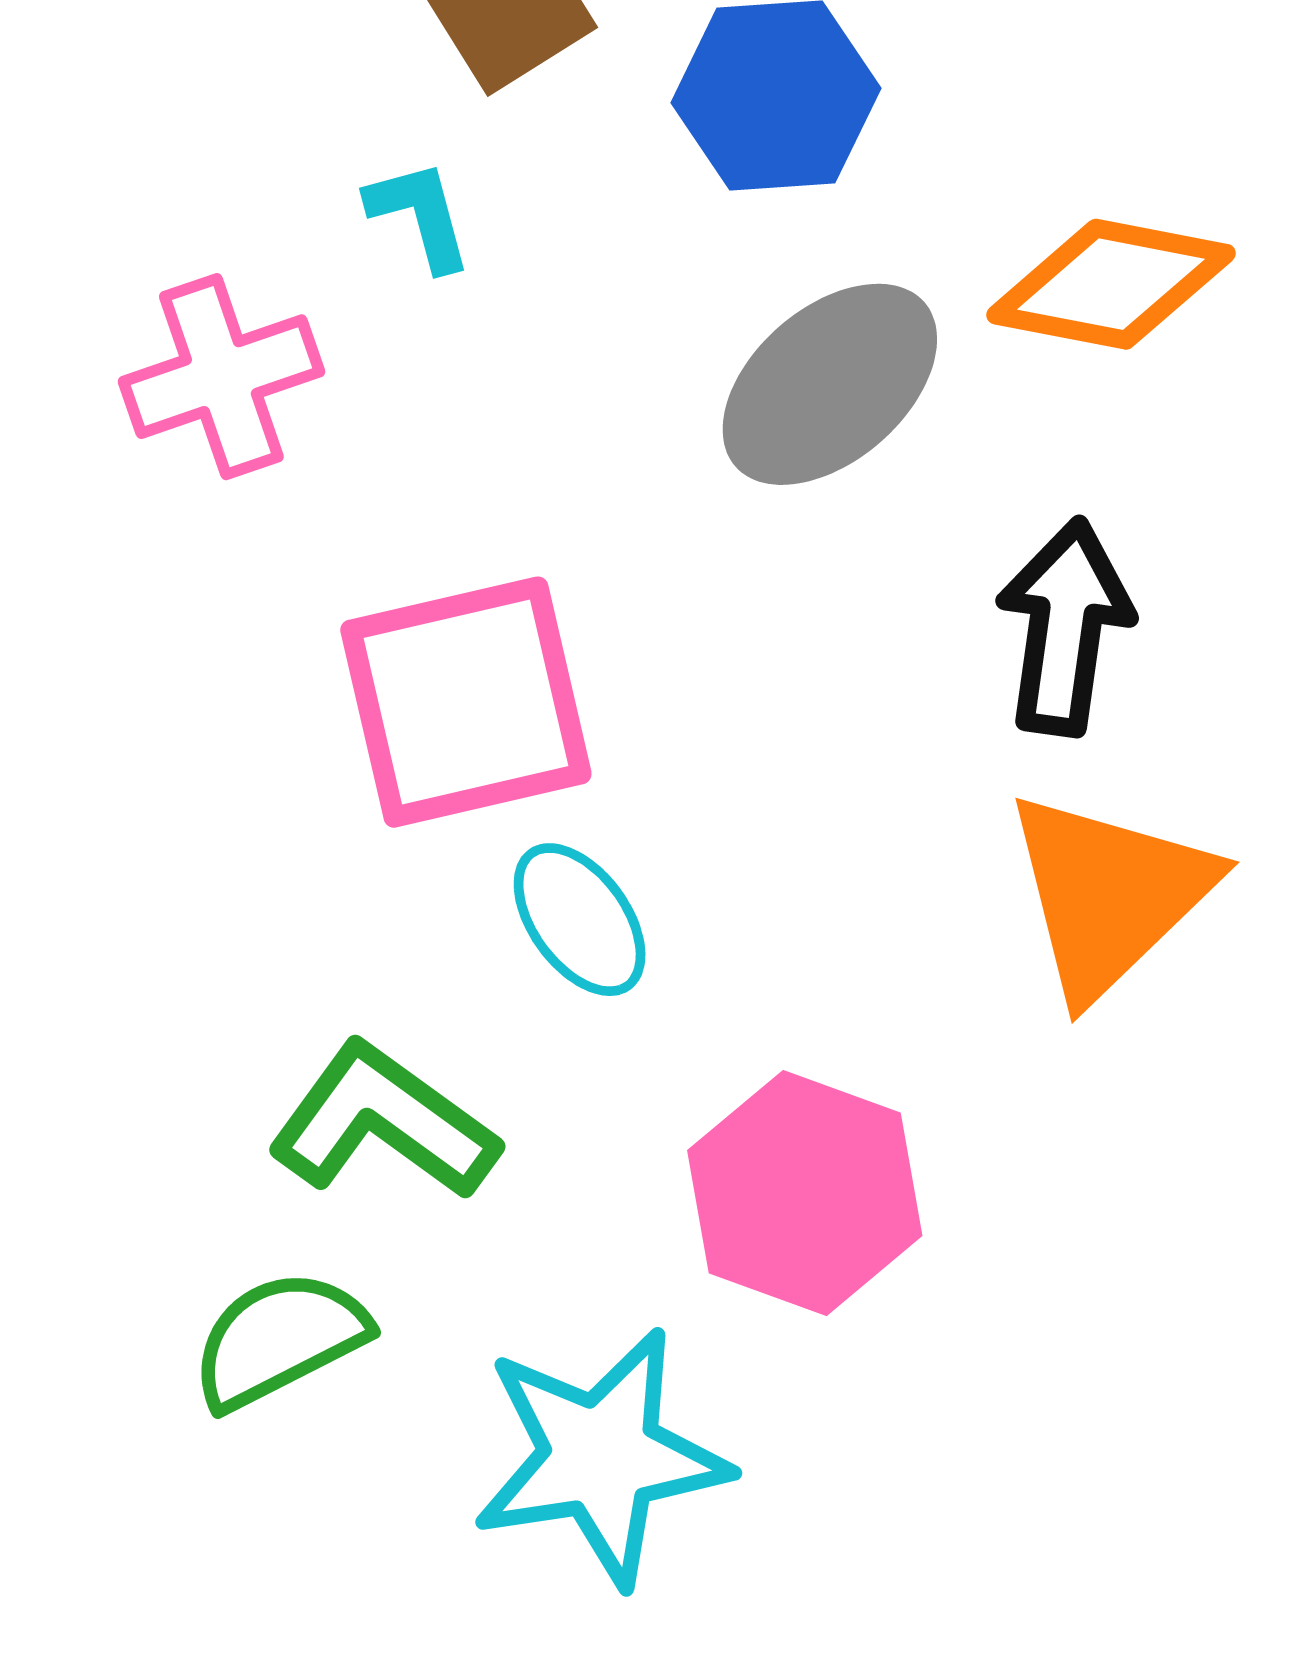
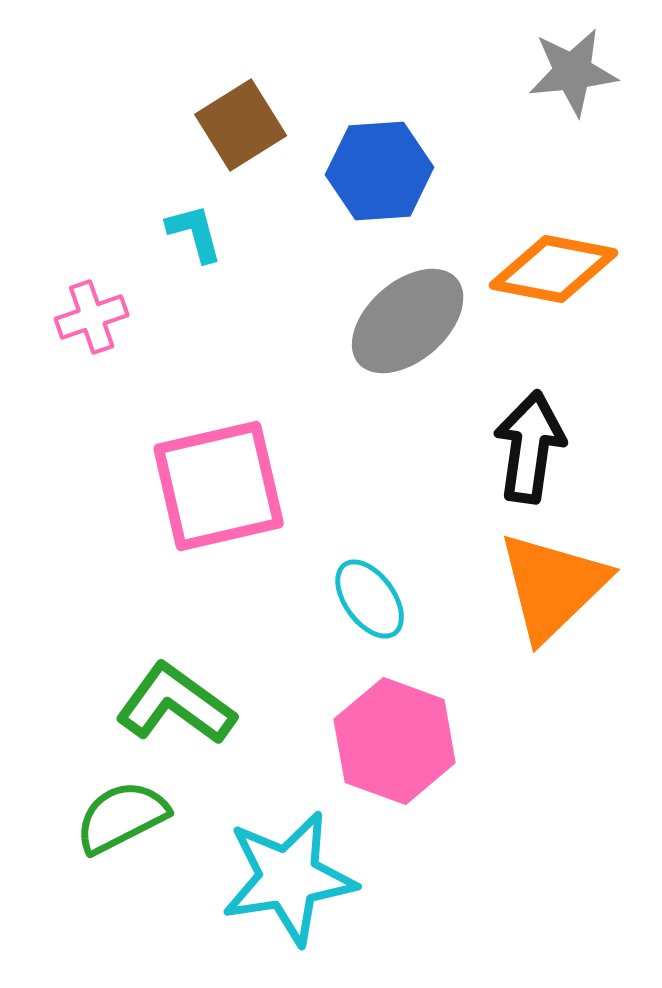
pink cross: (221, 377) -> (92, 317), size x0.7
cyan ellipse: (580, 920) -> (370, 599), moved

